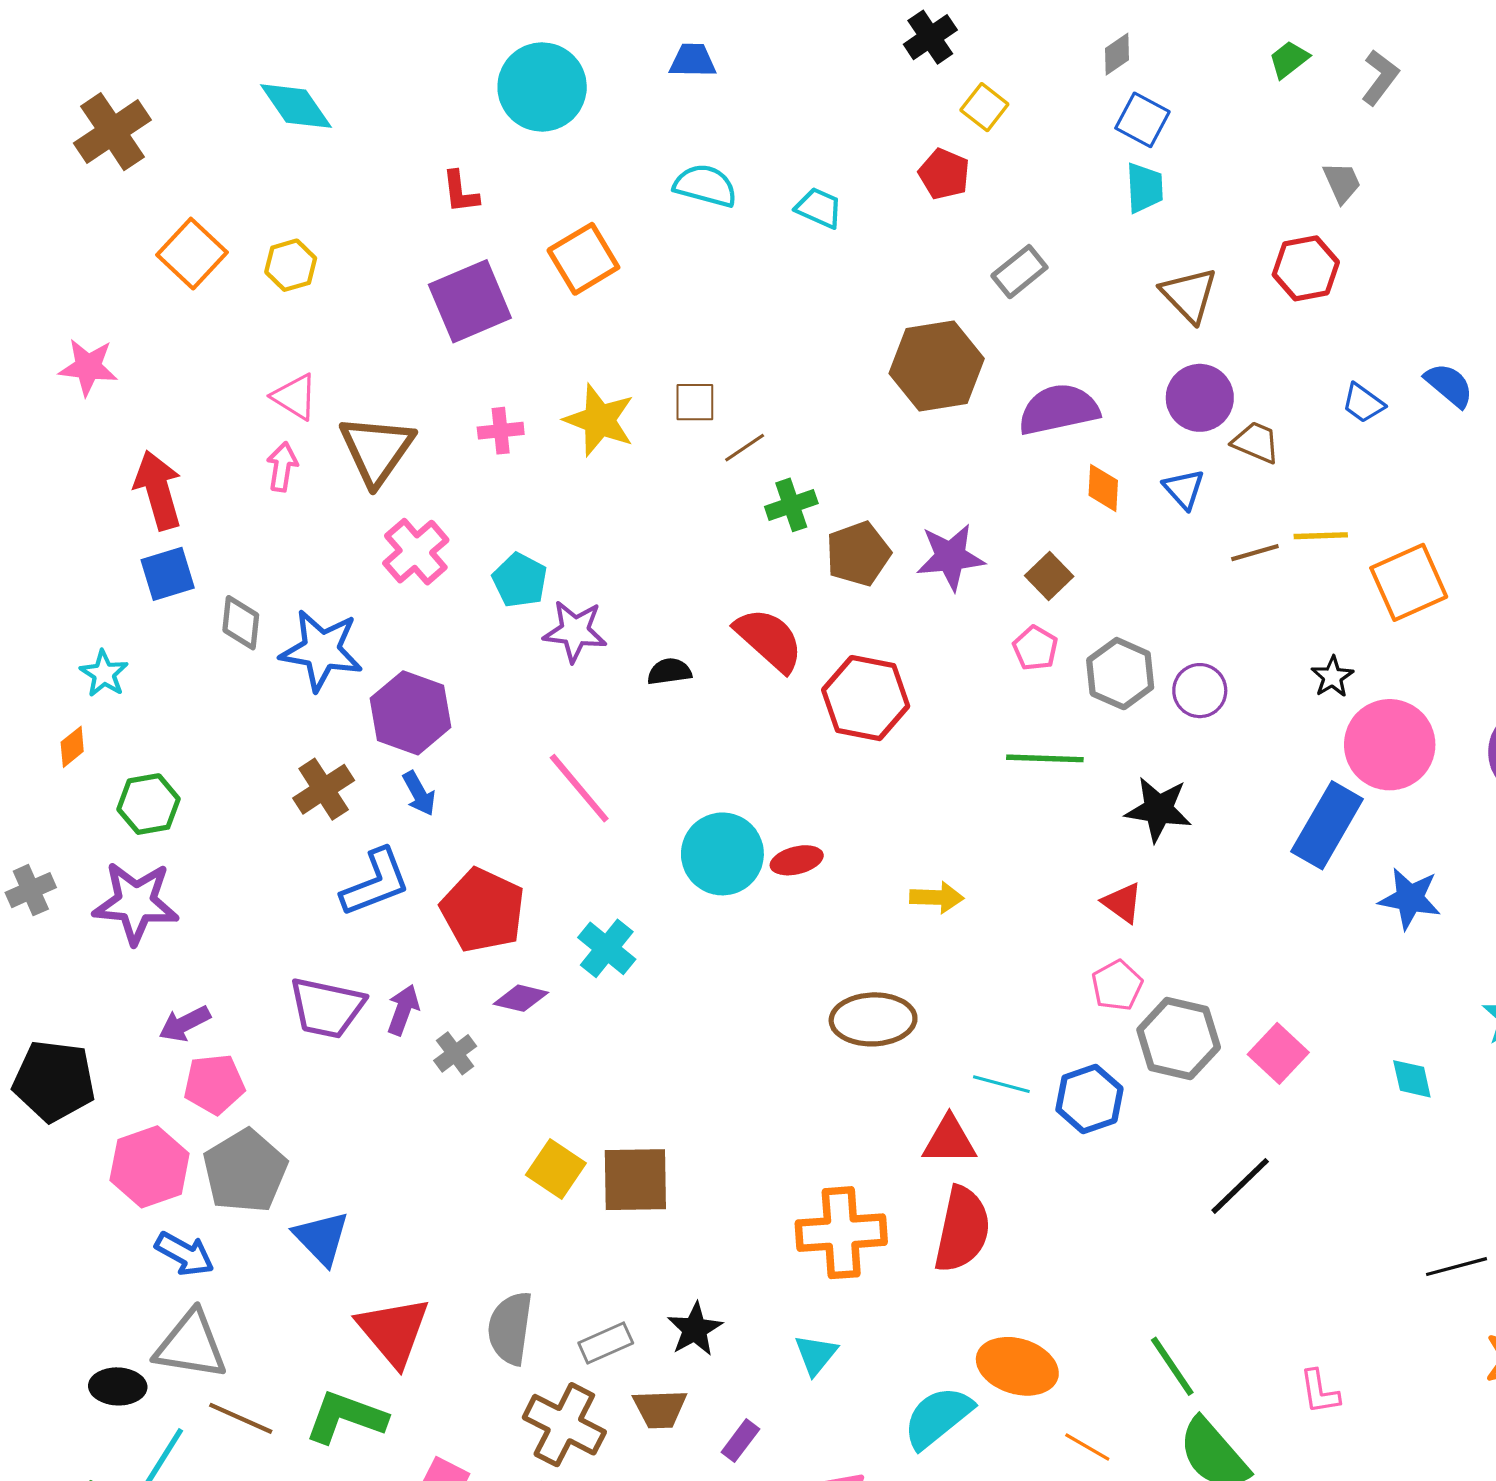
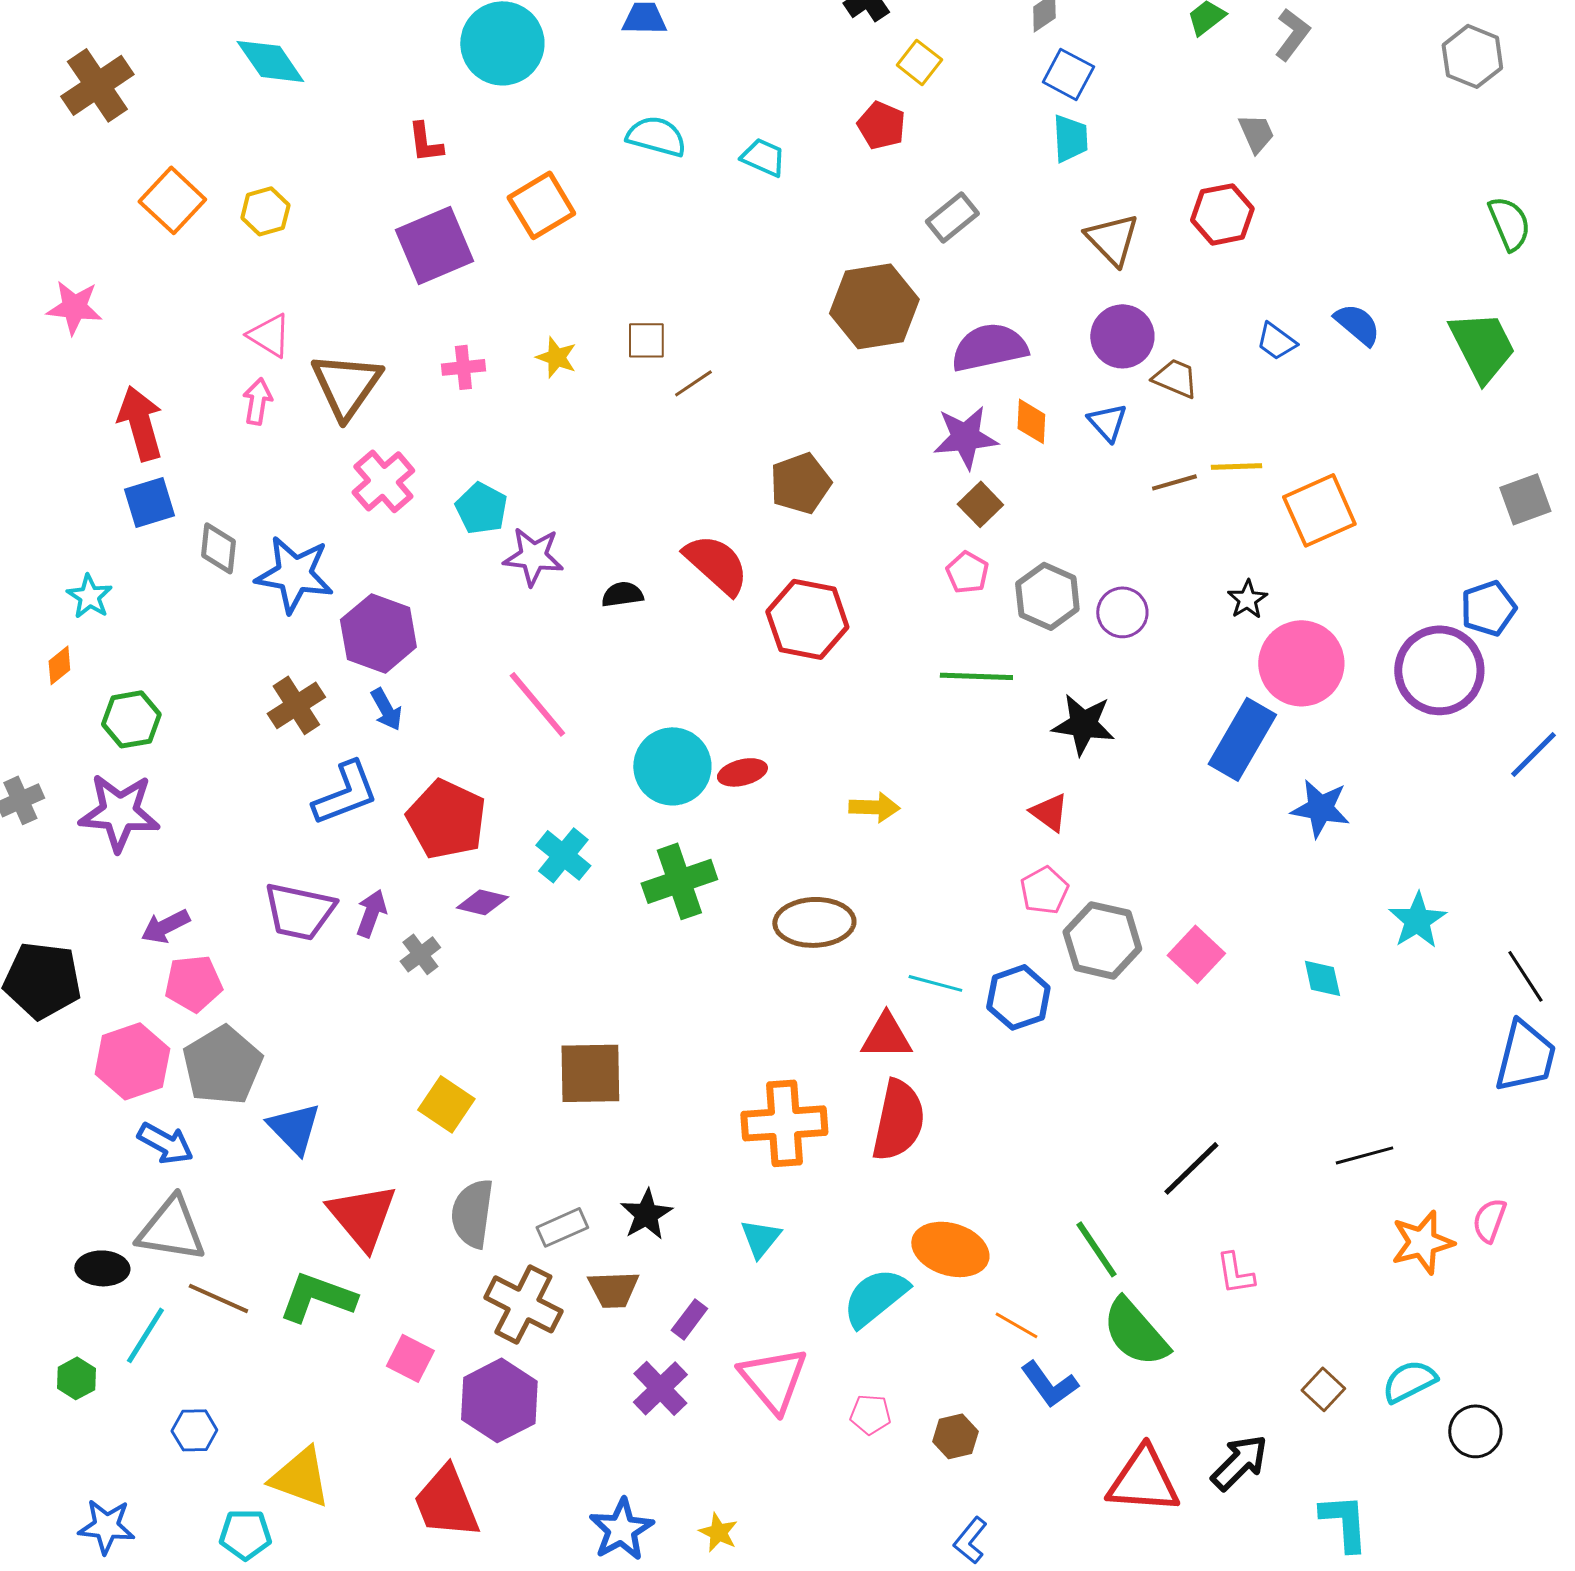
yellow star: (599, 420) -> (556, 357), size x0.6
green cross: (791, 505) -> (679, 881), moved, size x1.5
purple star: (950, 557) -> (965, 437), moved
yellow square: (556, 1169) -> (446, 1104), moved
black line: (1240, 1186) -> (1191, 1168), moved

